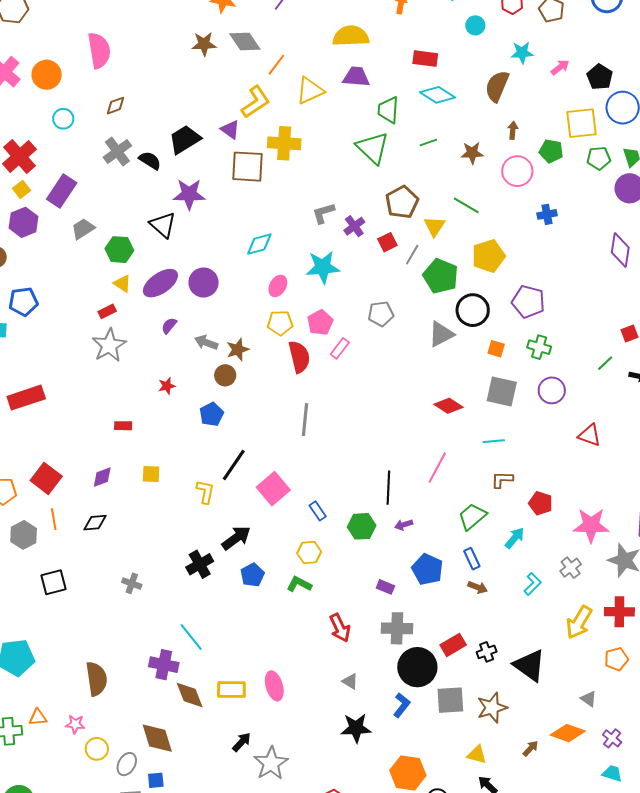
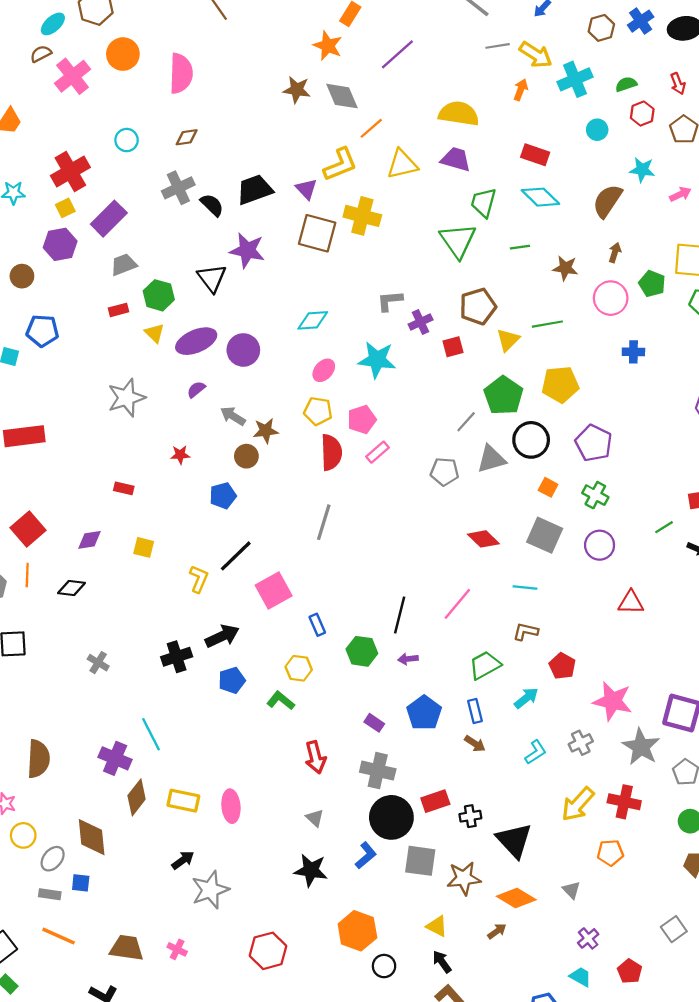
orange circle: (47, 75) -> (123, 54), moved
green line: (466, 205) -> (547, 324), turned -52
gray line: (412, 255) -> (466, 422), moved
red rectangle: (107, 311) -> (118, 310), moved
gray pentagon: (381, 314) -> (444, 472), moved
red triangle: (590, 435) -> (631, 602), turned -30
brown diamond: (190, 695) -> (137, 797), turned 48
orange diamond: (568, 733) -> (516, 898), moved

